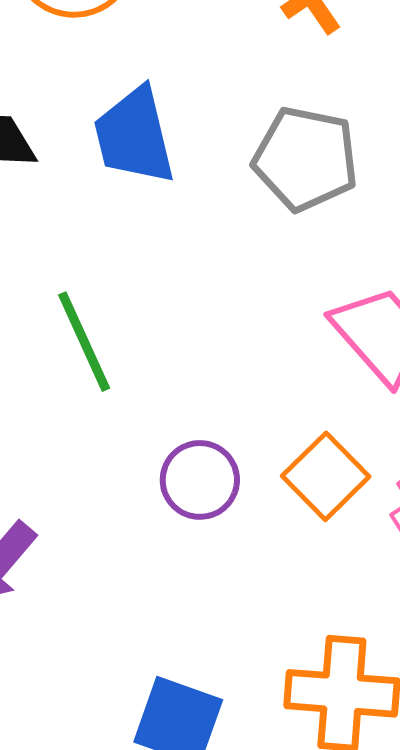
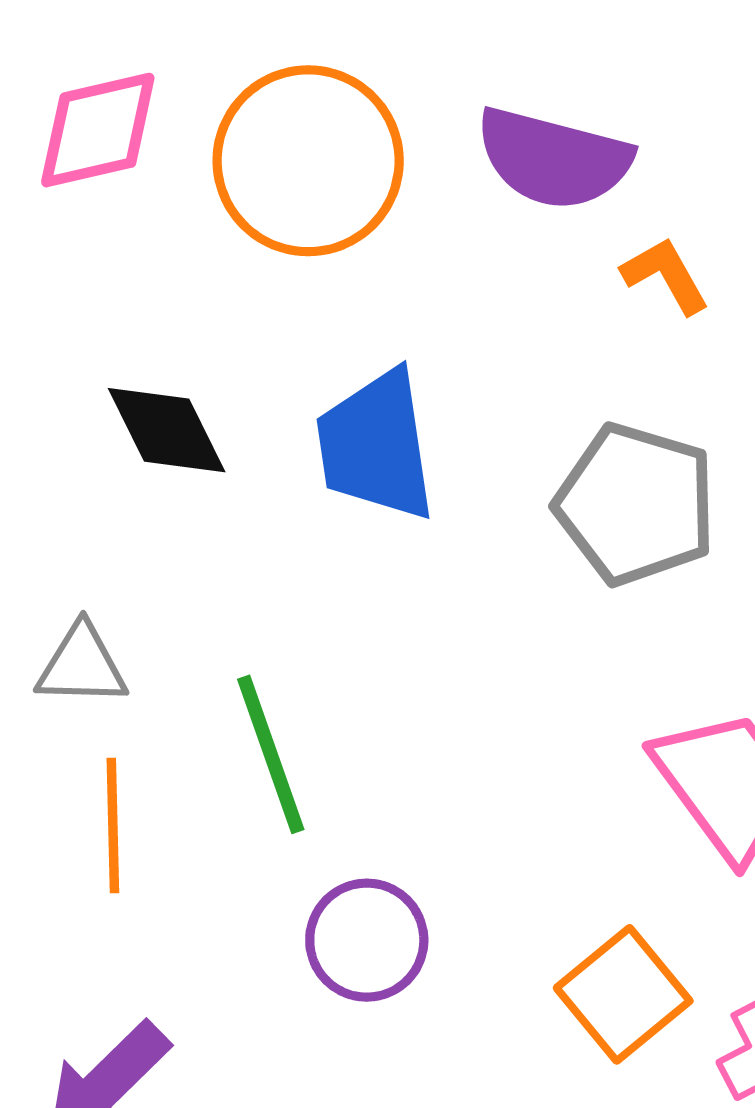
purple circle: (200, 480) -> (367, 940), moved

